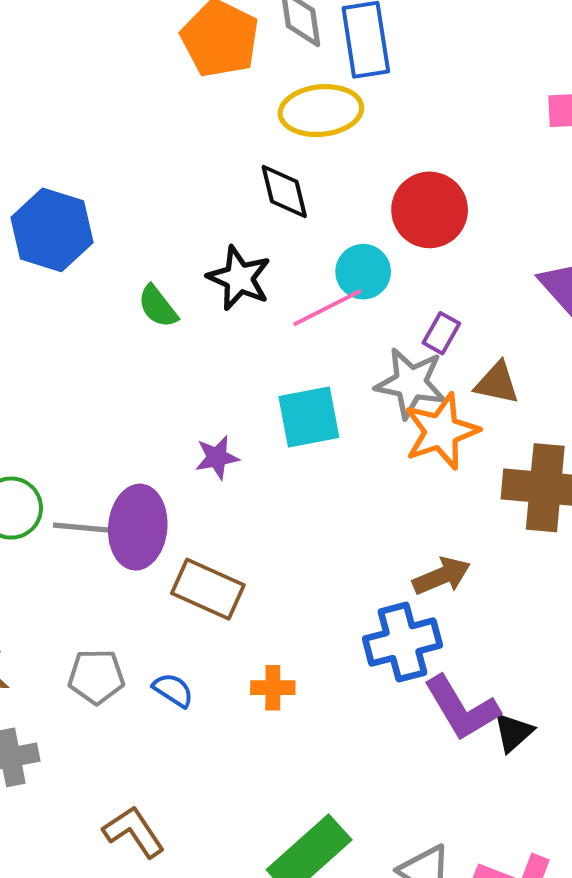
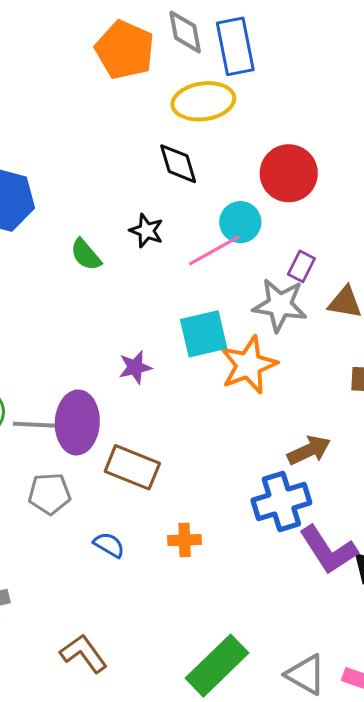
black star: (239, 278) -> (146, 231), size x0.7
orange star: (441, 431) -> (249, 365), moved
gray pentagon: (96, 676) -> (49, 494), moved

